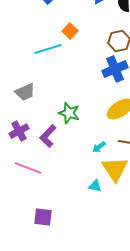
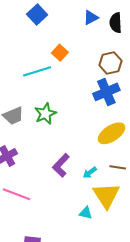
green star: (69, 113) -> (45, 114), moved, turned 30
purple L-shape: (48, 136) -> (61, 165), moved

